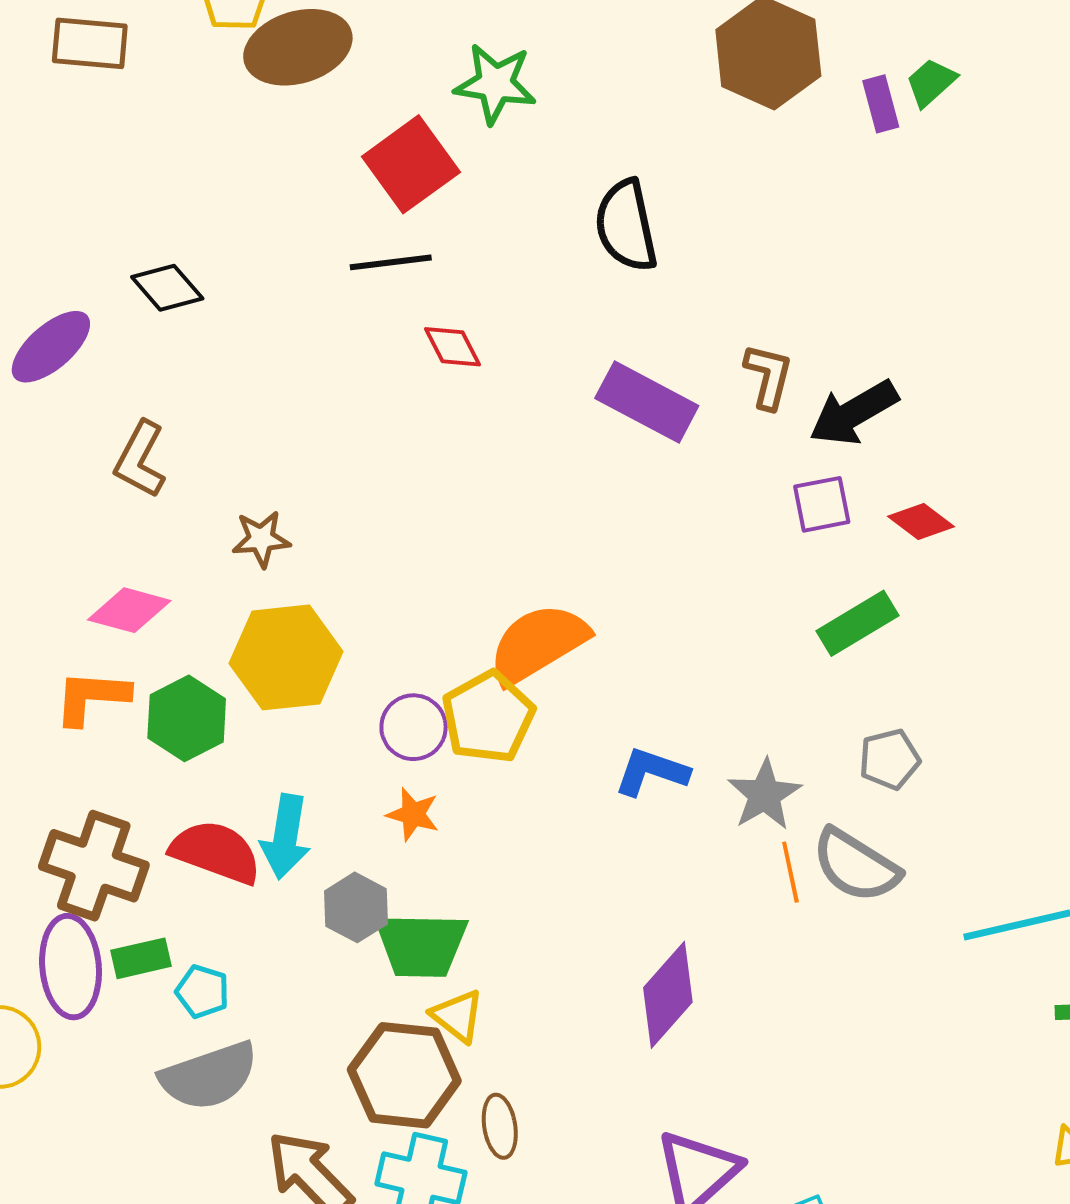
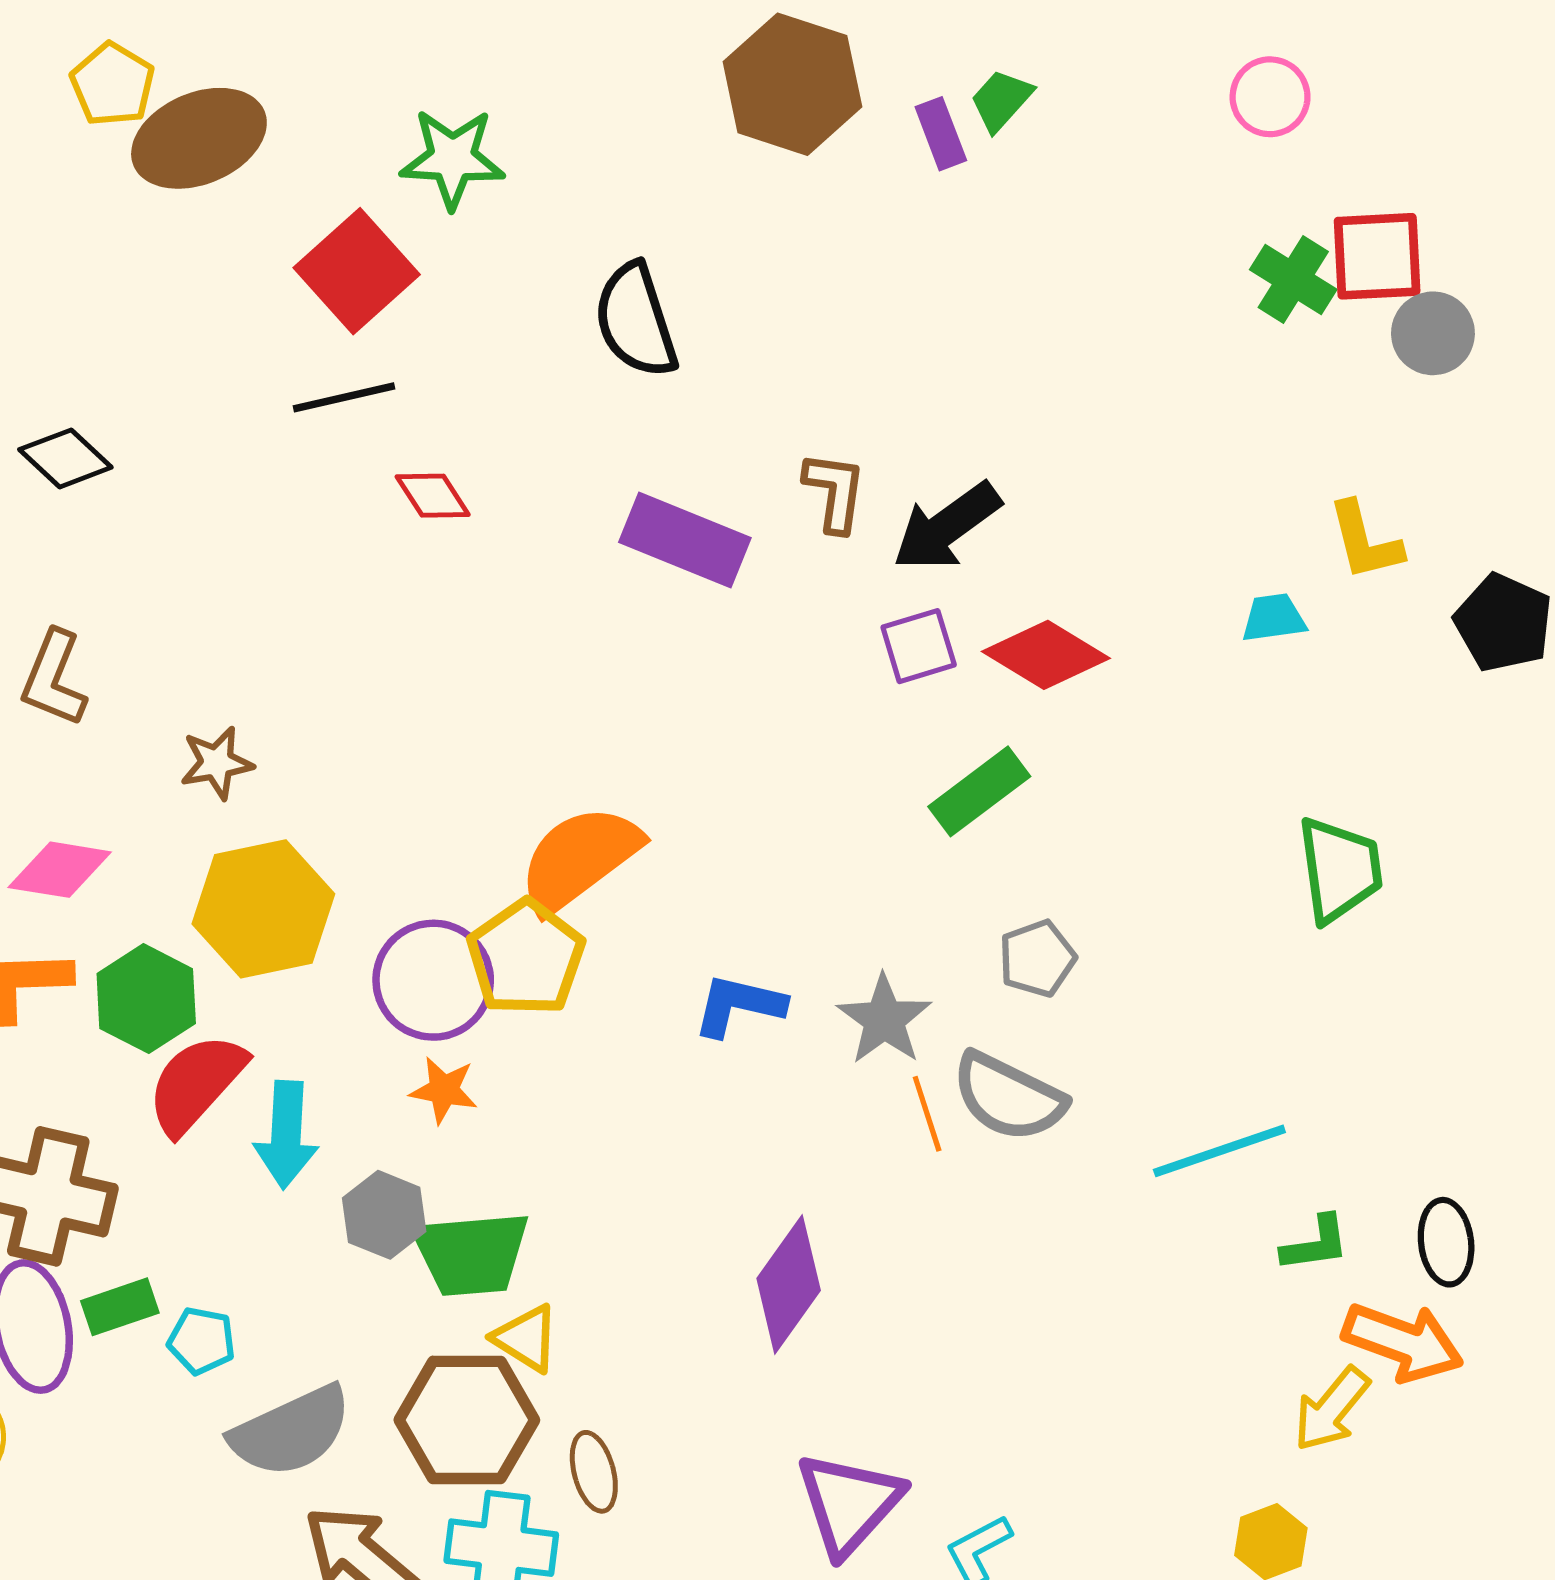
red diamond: (921, 521) -> (1046, 655), size x1.5
purple circle: (414, 727) -> (433, 980), size x1.4
red semicircle: (216, 852) -> (196, 1084), moved, turned -62
gray semicircle: (209, 1076) -> (291, 1431), moved

